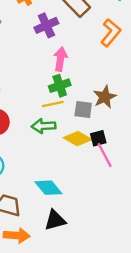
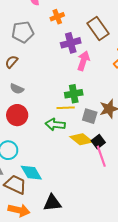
pink arrow: (60, 59) -> (83, 61), moved
black square: (98, 138) -> (98, 142), turned -32
cyan diamond: (48, 188) -> (31, 173), moved

